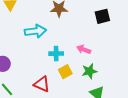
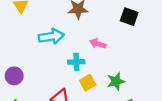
black square: (102, 16) -> (129, 17), turned 35
pink arrow: (84, 50) -> (98, 44), moved

